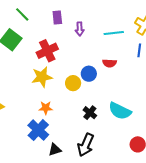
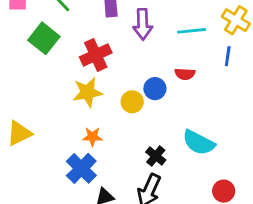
purple arrow: (80, 29) -> (143, 24), size x1.5
black cross: (90, 113) -> (156, 156), moved

